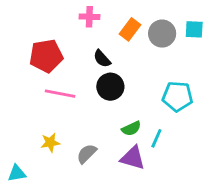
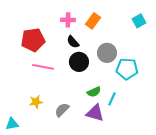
pink cross: (89, 17) -> (68, 20), moved
cyan square: (194, 29) -> (139, 21), turned -32
gray circle: (162, 34) -> (107, 53), moved

